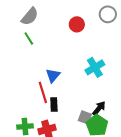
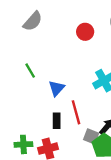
green line: (29, 38) -> (30, 71), moved
red line: (43, 92) -> (76, 112), moved

